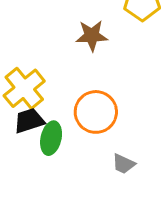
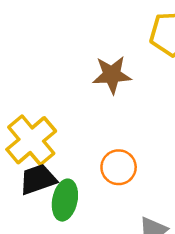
orange circle: (96, 112) -> (119, 167), size x0.7

